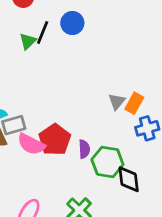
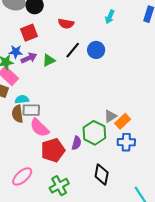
green triangle: (28, 41) -> (49, 60), moved
red pentagon: (55, 140) -> (53, 150), moved
green hexagon: (107, 162) -> (94, 133), moved

